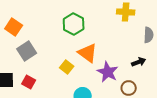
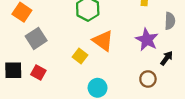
black arrow: (139, 62) -> (167, 58), moved, turned -32
purple star: (108, 72) -> (147, 40), moved

